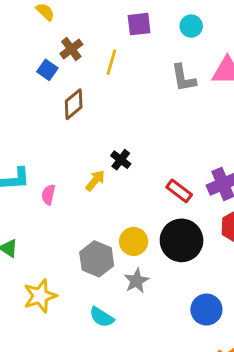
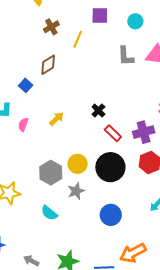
blue square: (47, 70) -> (26, 85), moved
black cross: (121, 160) -> (98, 111), moved
blue circle: (206, 310) -> (111, 215), moved

